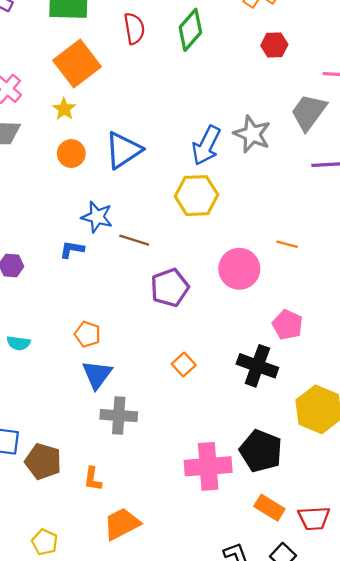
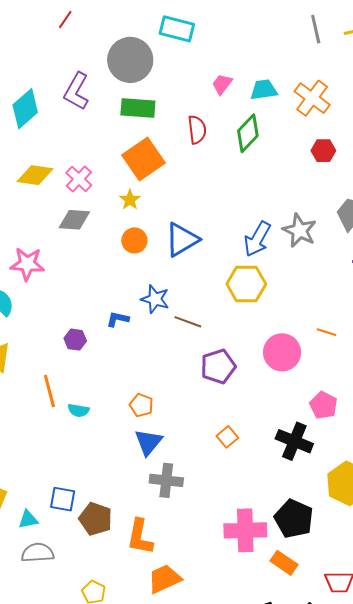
blue L-shape: (72, 249) -> (118, 319), moved
orange L-shape: (93, 479) -> (140, 537), size x1.6
orange rectangle: (269, 508) -> (284, 563), moved

